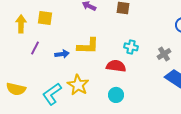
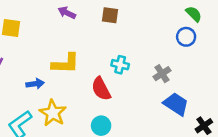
blue arrow: (62, 54) -> (35, 84), moved
red semicircle: (116, 66) -> (101, 89), turned -126

